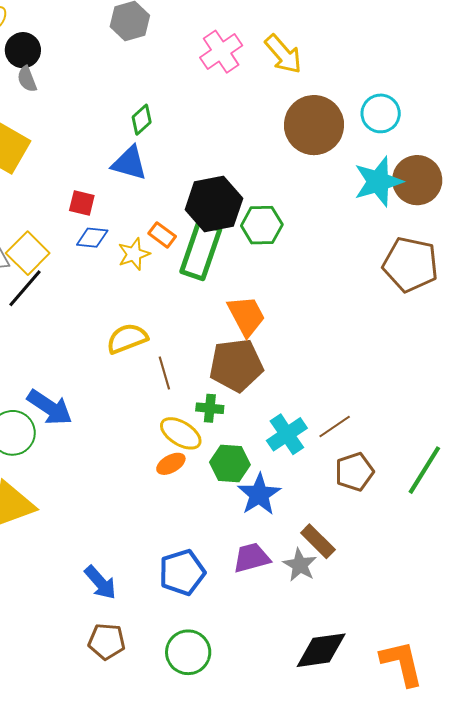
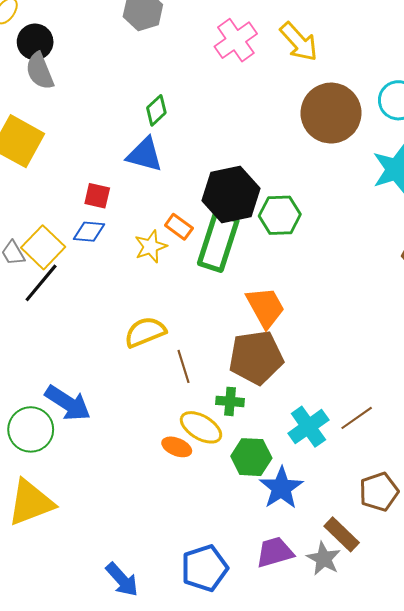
gray semicircle: (27, 79) -> (40, 71), size x1.4
blue diamond: (92, 238) -> (89, 232), moved
orange ellipse: (171, 464) -> (177, 447), moved, turned 52
brown pentagon: (354, 472) -> (379, 492), moved

